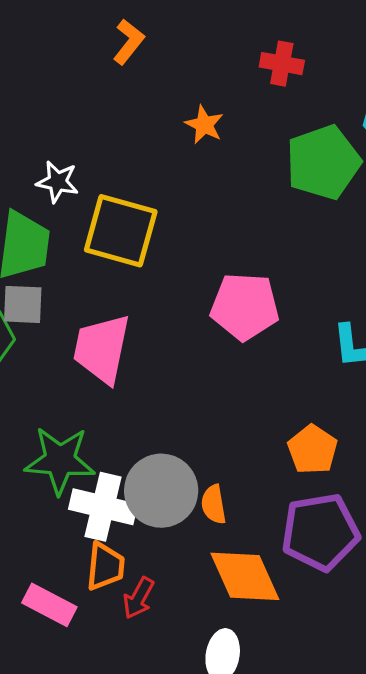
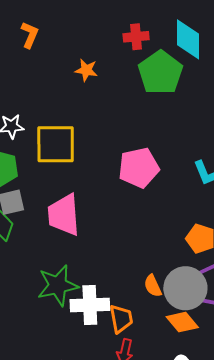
red cross: (282, 64) -> (136, 37), moved
gray circle: (161, 491) -> (185, 288), moved
orange trapezoid: (105, 566) -> (121, 319), moved
orange diamond: (245, 576) -> (182, 322), size x0.7

